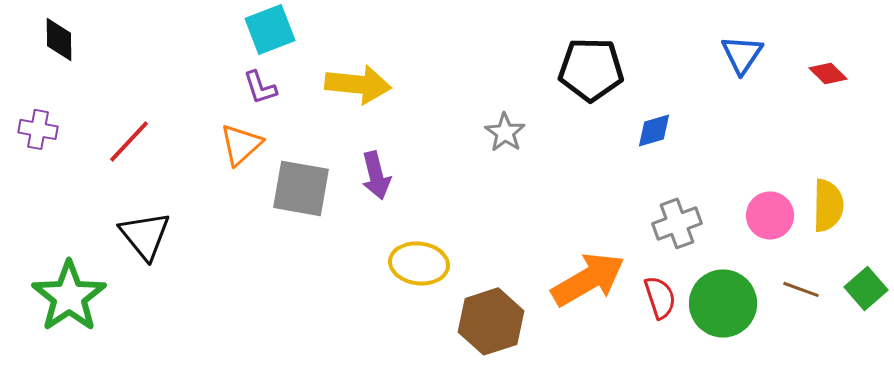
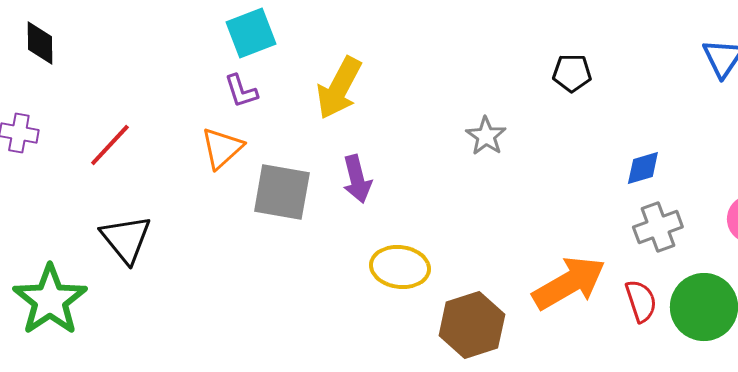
black pentagon: (591, 69) -> (572, 73), size x0.6
yellow arrow: (358, 84) -> (339, 88), turned 112
blue diamond: (654, 130) -> (643, 168), moved

